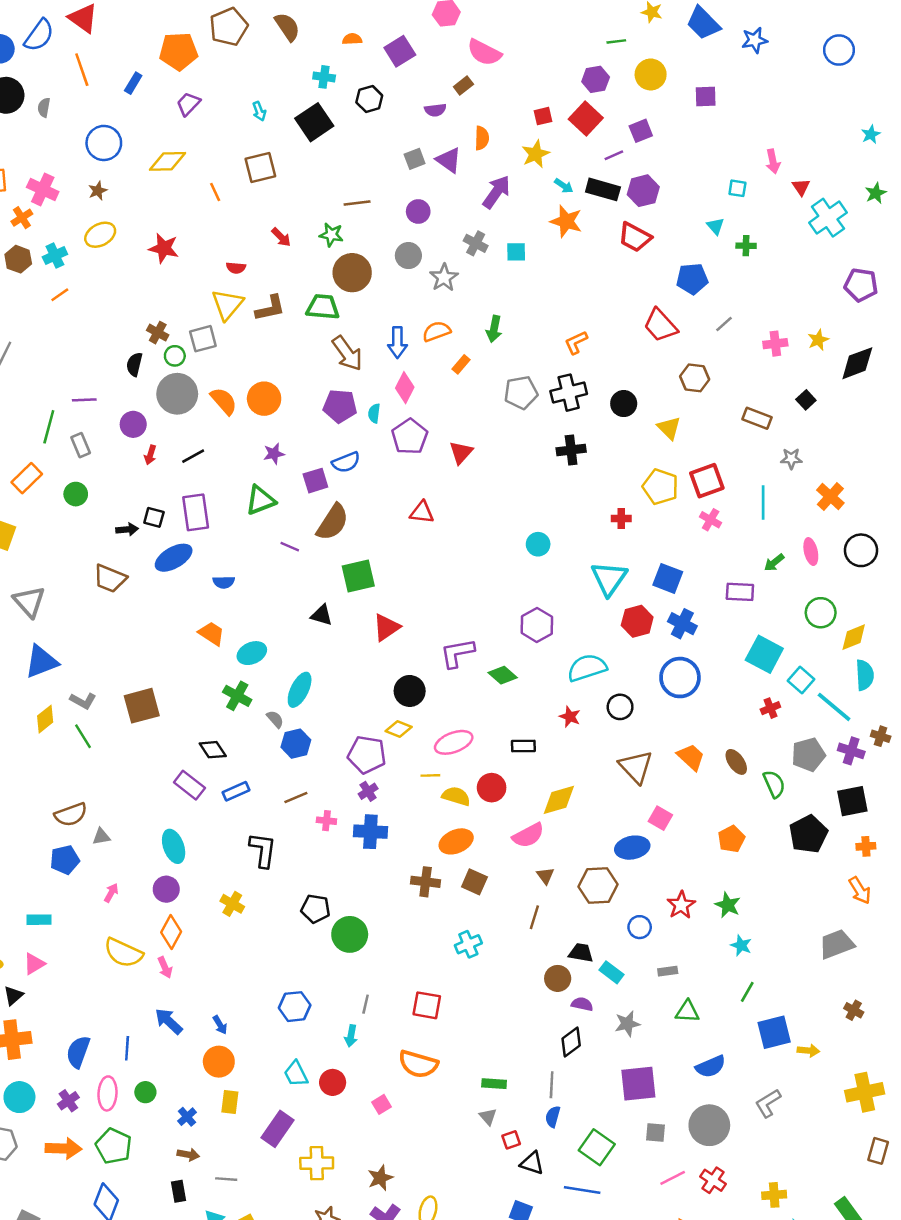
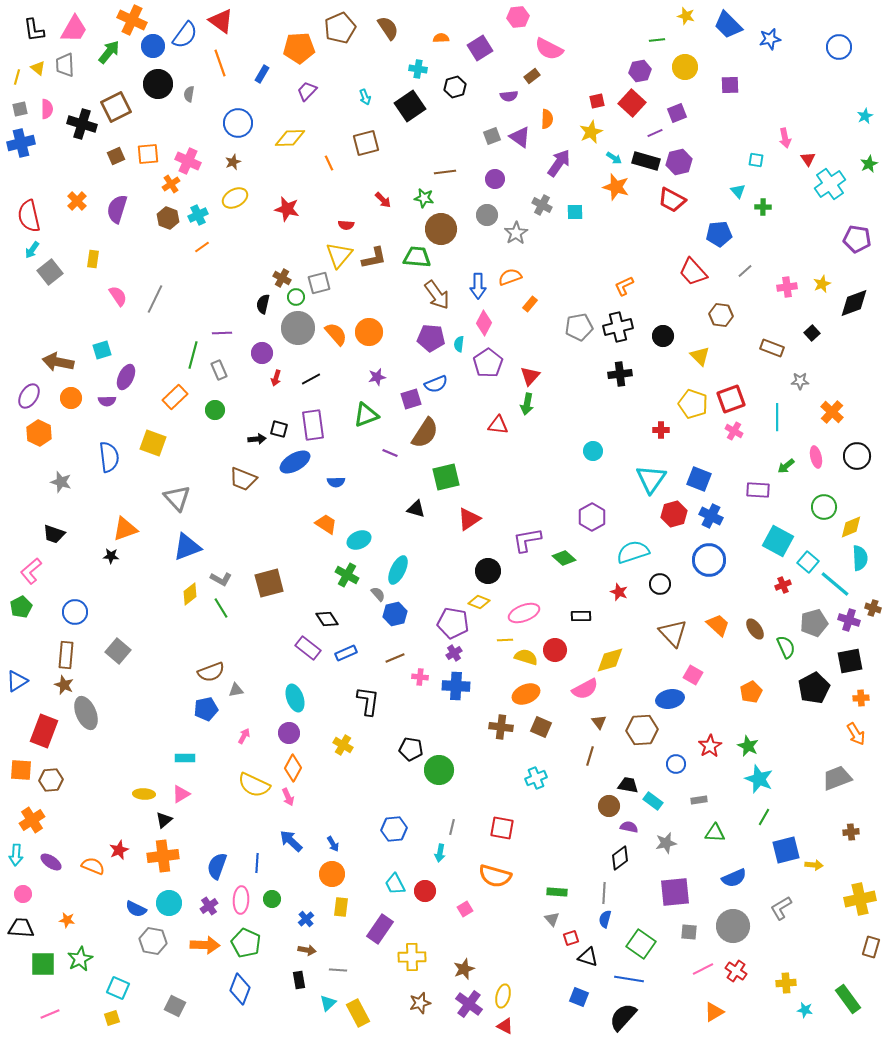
green arrow: (494, 329) -> (527, 404), moved
cyan star: (741, 945) -> (759, 779), size x1.6
brown cross: (854, 1010) -> (851, 832), turned -35

